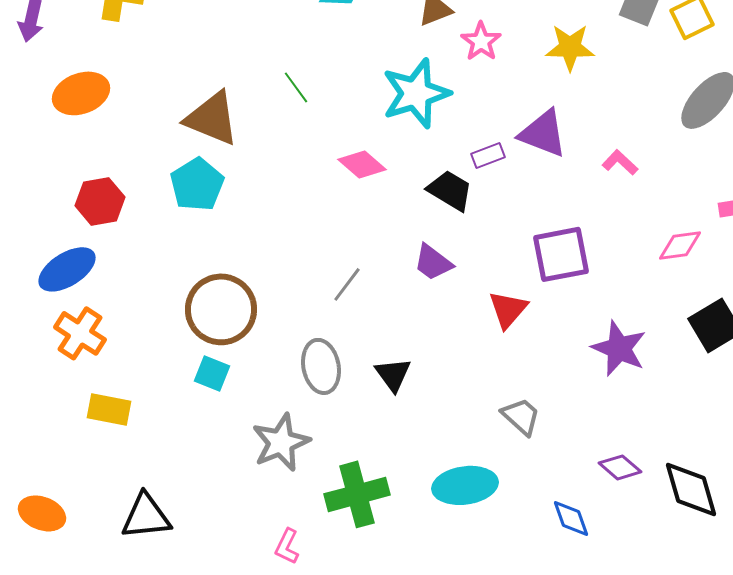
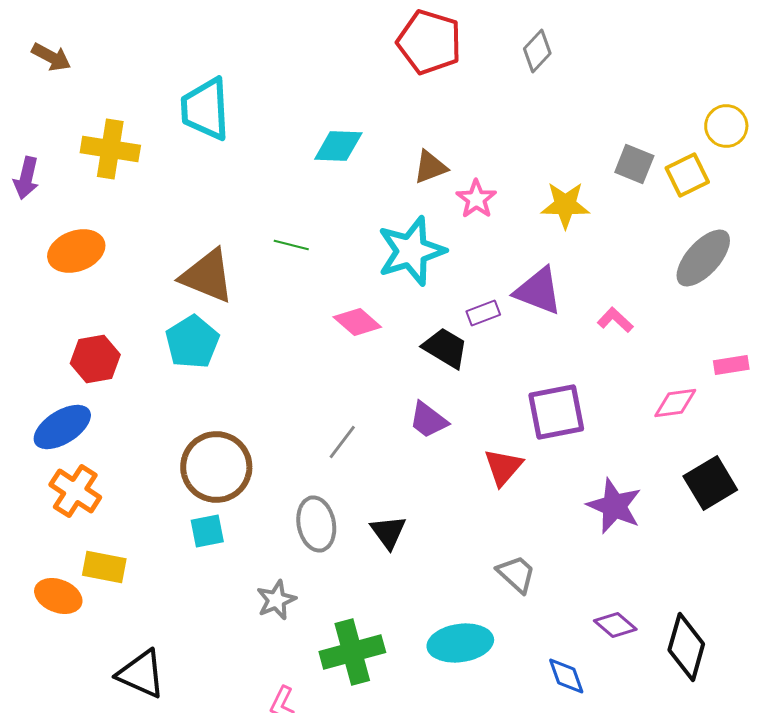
green line: (296, 87) -> (291, 245), turned -40
cyan square: (212, 373) -> (207, 531), turned -33
gray star: (281, 442) -> (276, 600), size x0.7
black diamond: (691, 489) -> (686, 647), turned 32
orange ellipse: (42, 513) -> (58, 596), moved
black triangle: (146, 516) -> (141, 674), turned 30

